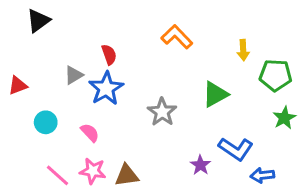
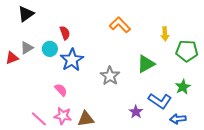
red semicircle: (109, 55) -> (65, 33), moved
gray triangle: (74, 75) -> (27, 48), moved
green star: (284, 118) -> (183, 87), moved
cyan circle: (46, 122) -> (50, 49), moved

